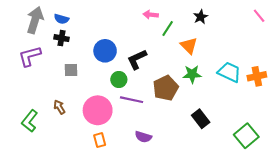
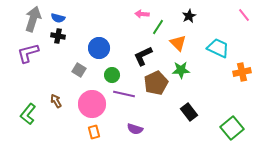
black L-shape: (137, 59) -> (143, 56), moved
gray square: (71, 70) -> (79, 70), moved, turned 32
cyan trapezoid: (229, 72) -> (218, 48), moved

